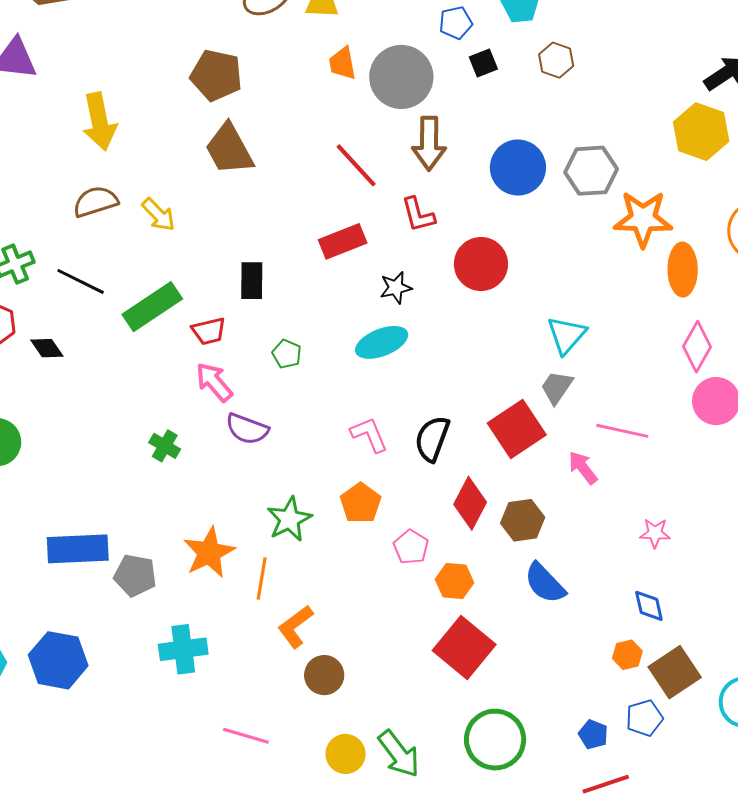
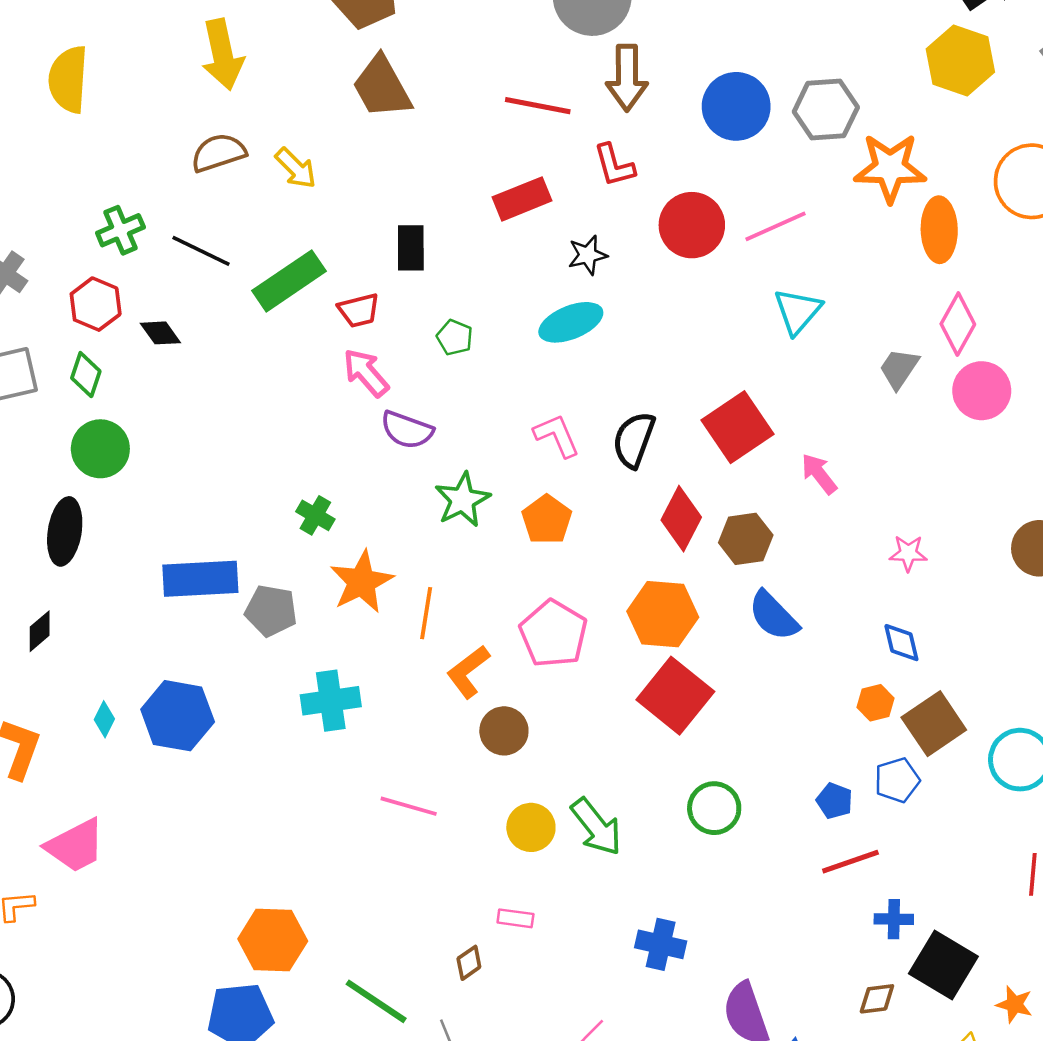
red line: (356, 165) -> (538, 106), turned -36
gray trapezoid: (557, 387) -> (899, 369), moved
pink line: (622, 431) -> (776, 226), moved, turned -36
green cross: (165, 446) -> (315, 515), moved
green star: (289, 519) -> (462, 500), moved
pink pentagon: (411, 547) -> (553, 634), moved, size x1.6
orange hexagon: (454, 581) -> (663, 614), size x1.5
green circle: (495, 740) -> (714, 808), size x0.7

